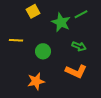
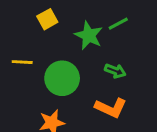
green circle: (43, 51) -> (62, 78), size x1.5

